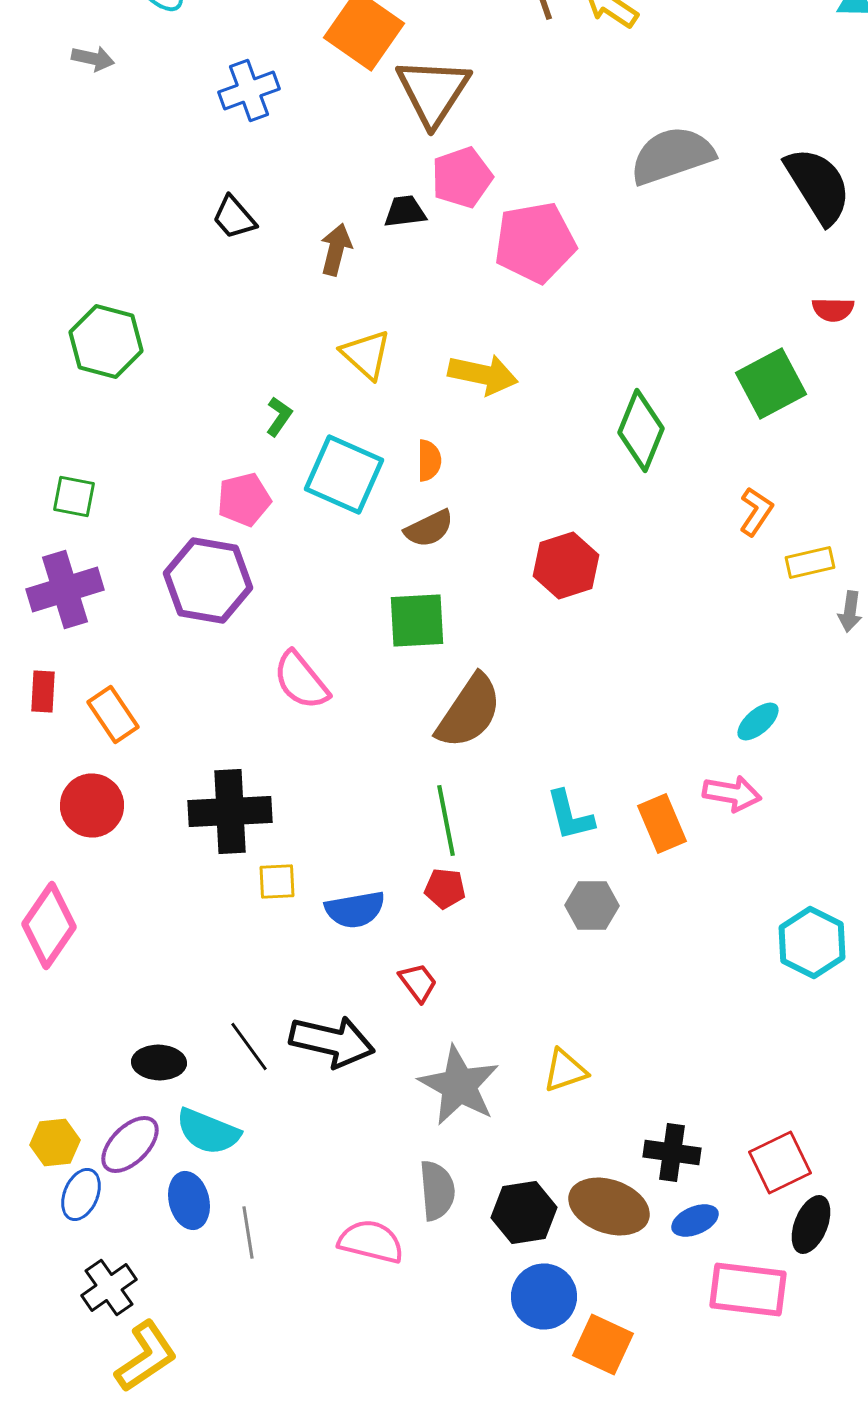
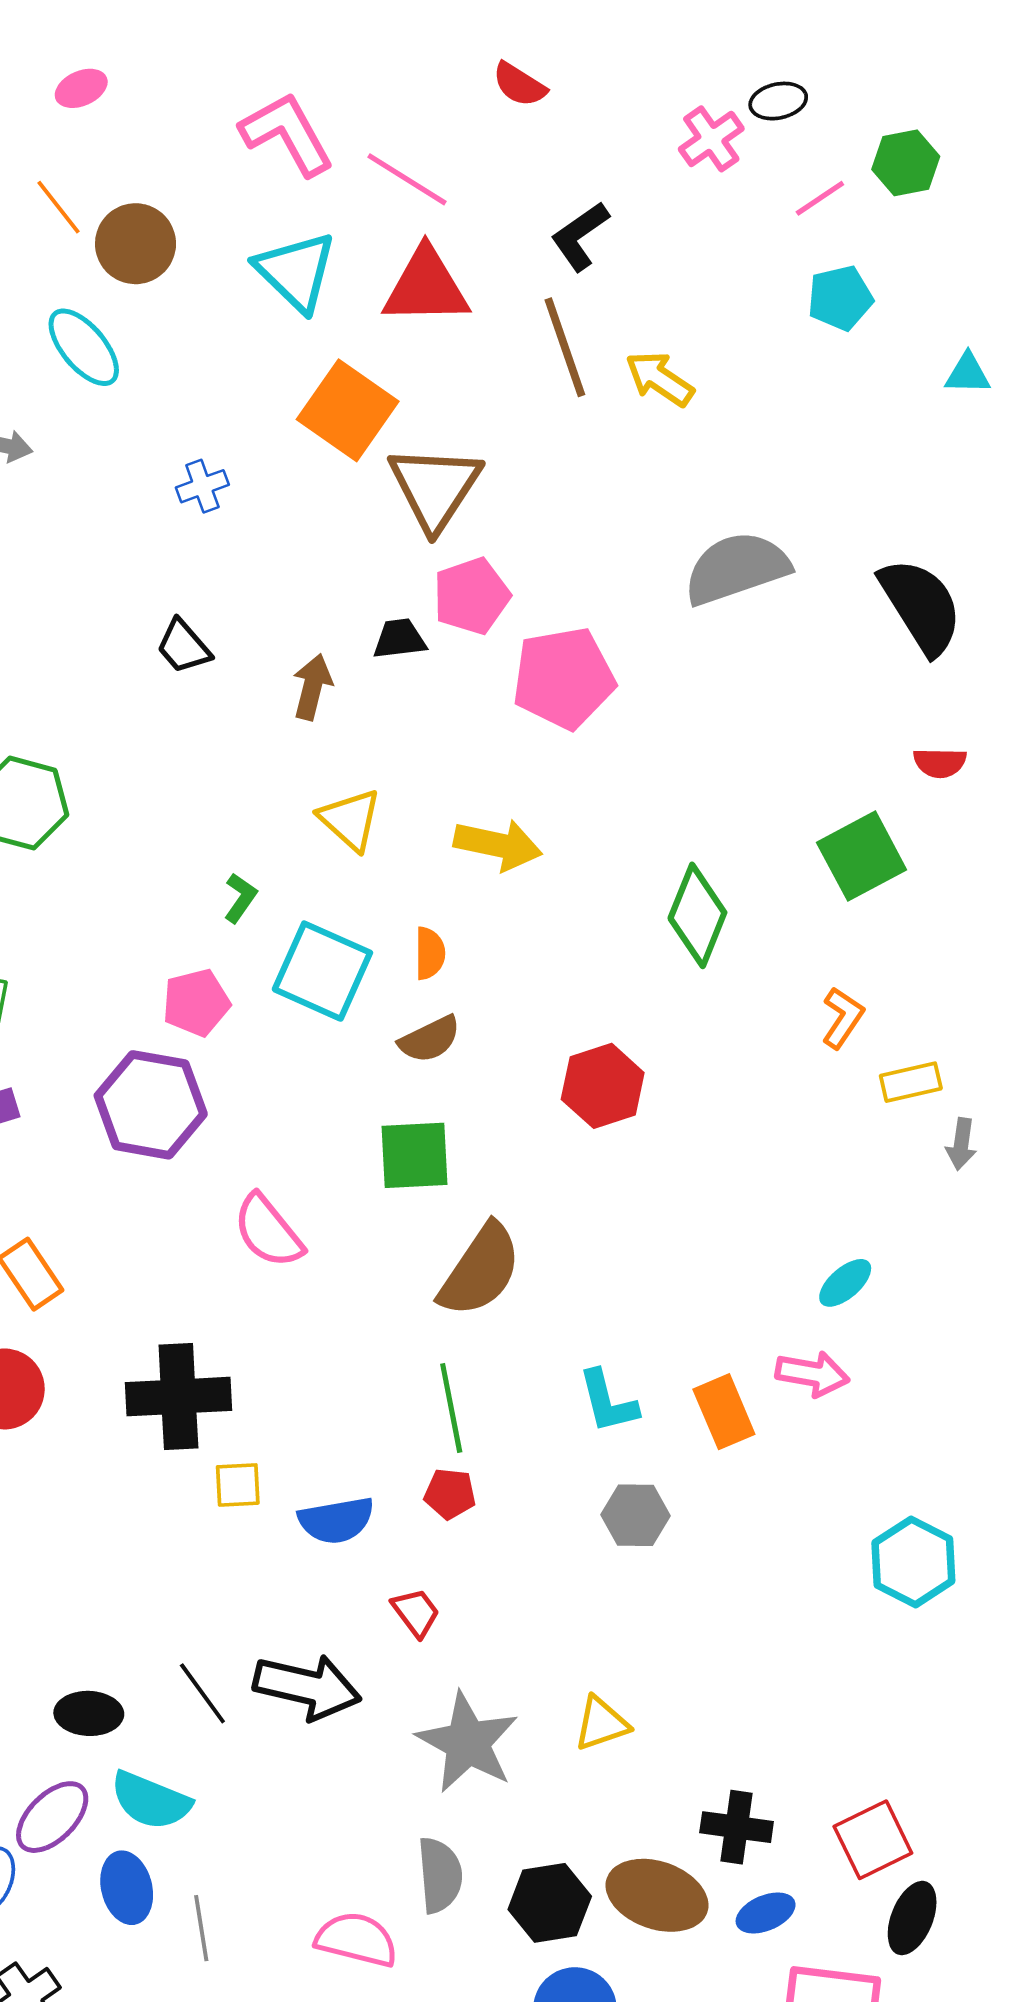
blue cross: (249, 90) -> (202, 486), size x0.7

